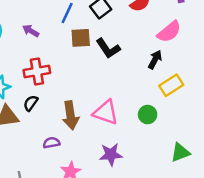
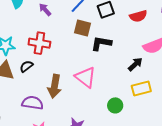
black L-shape: (108, 48) -> (101, 43), turned 115
pink triangle: (106, 112) -> (85, 77), moved
purple semicircle: (51, 143) -> (32, 103), size x1.5

